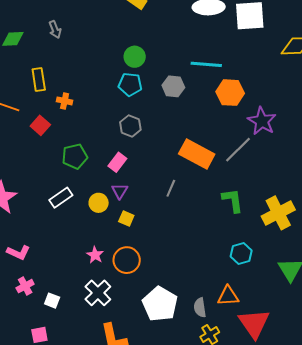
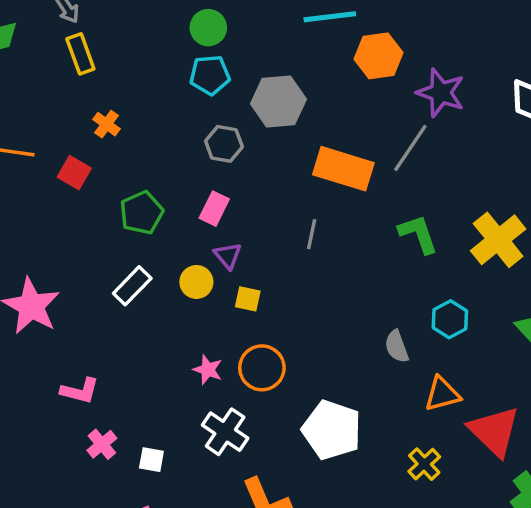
yellow rectangle: (39, 79) -> (80, 54), moved
gray hexagon: (173, 86) -> (278, 101), moved, size x1.4
orange cross: (65, 101) -> (106, 124), turned 35
gray semicircle: (200, 308) -> (397, 346), moved

